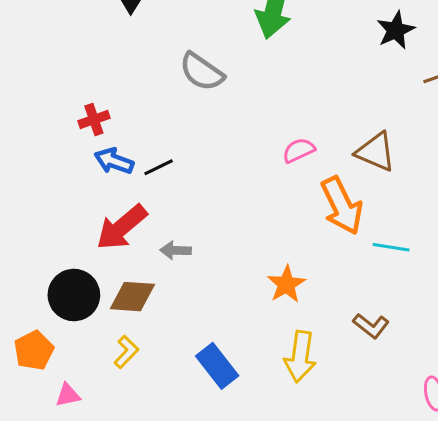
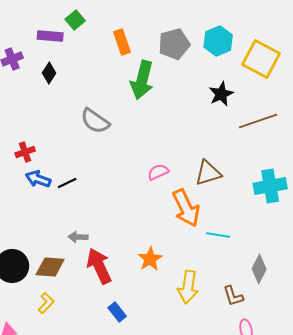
brown triangle: (376, 152) -> (208, 173), turned -40
red arrow: (122, 227) -> (99, 266), moved, turned 105
brown L-shape: (371, 326) -> (233, 296), moved, turned 35
yellow arrow: (300, 357) -> (188, 287), moved
blue rectangle: (217, 366) -> (117, 312), moved, size x0.7

